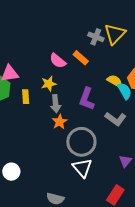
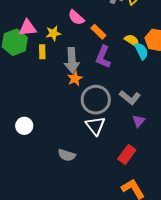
orange rectangle: (81, 58) -> (98, 32), moved
yellow star: (49, 84) -> (53, 33), moved
gray arrow: (56, 104) -> (72, 60), size x1.4
gray L-shape: (116, 119) -> (130, 97), moved

